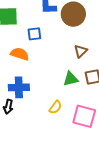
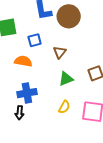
brown triangle: (81, 51) -> (60, 52), moved
green triangle: (71, 79) -> (66, 79), moved

